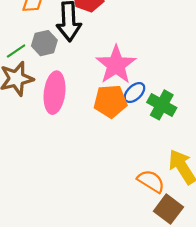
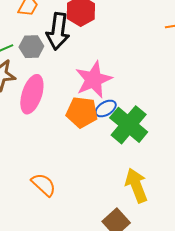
green cross: (162, 105) -> (129, 125), size x1.4
orange semicircle: (151, 181) -> (44, 185), moved

